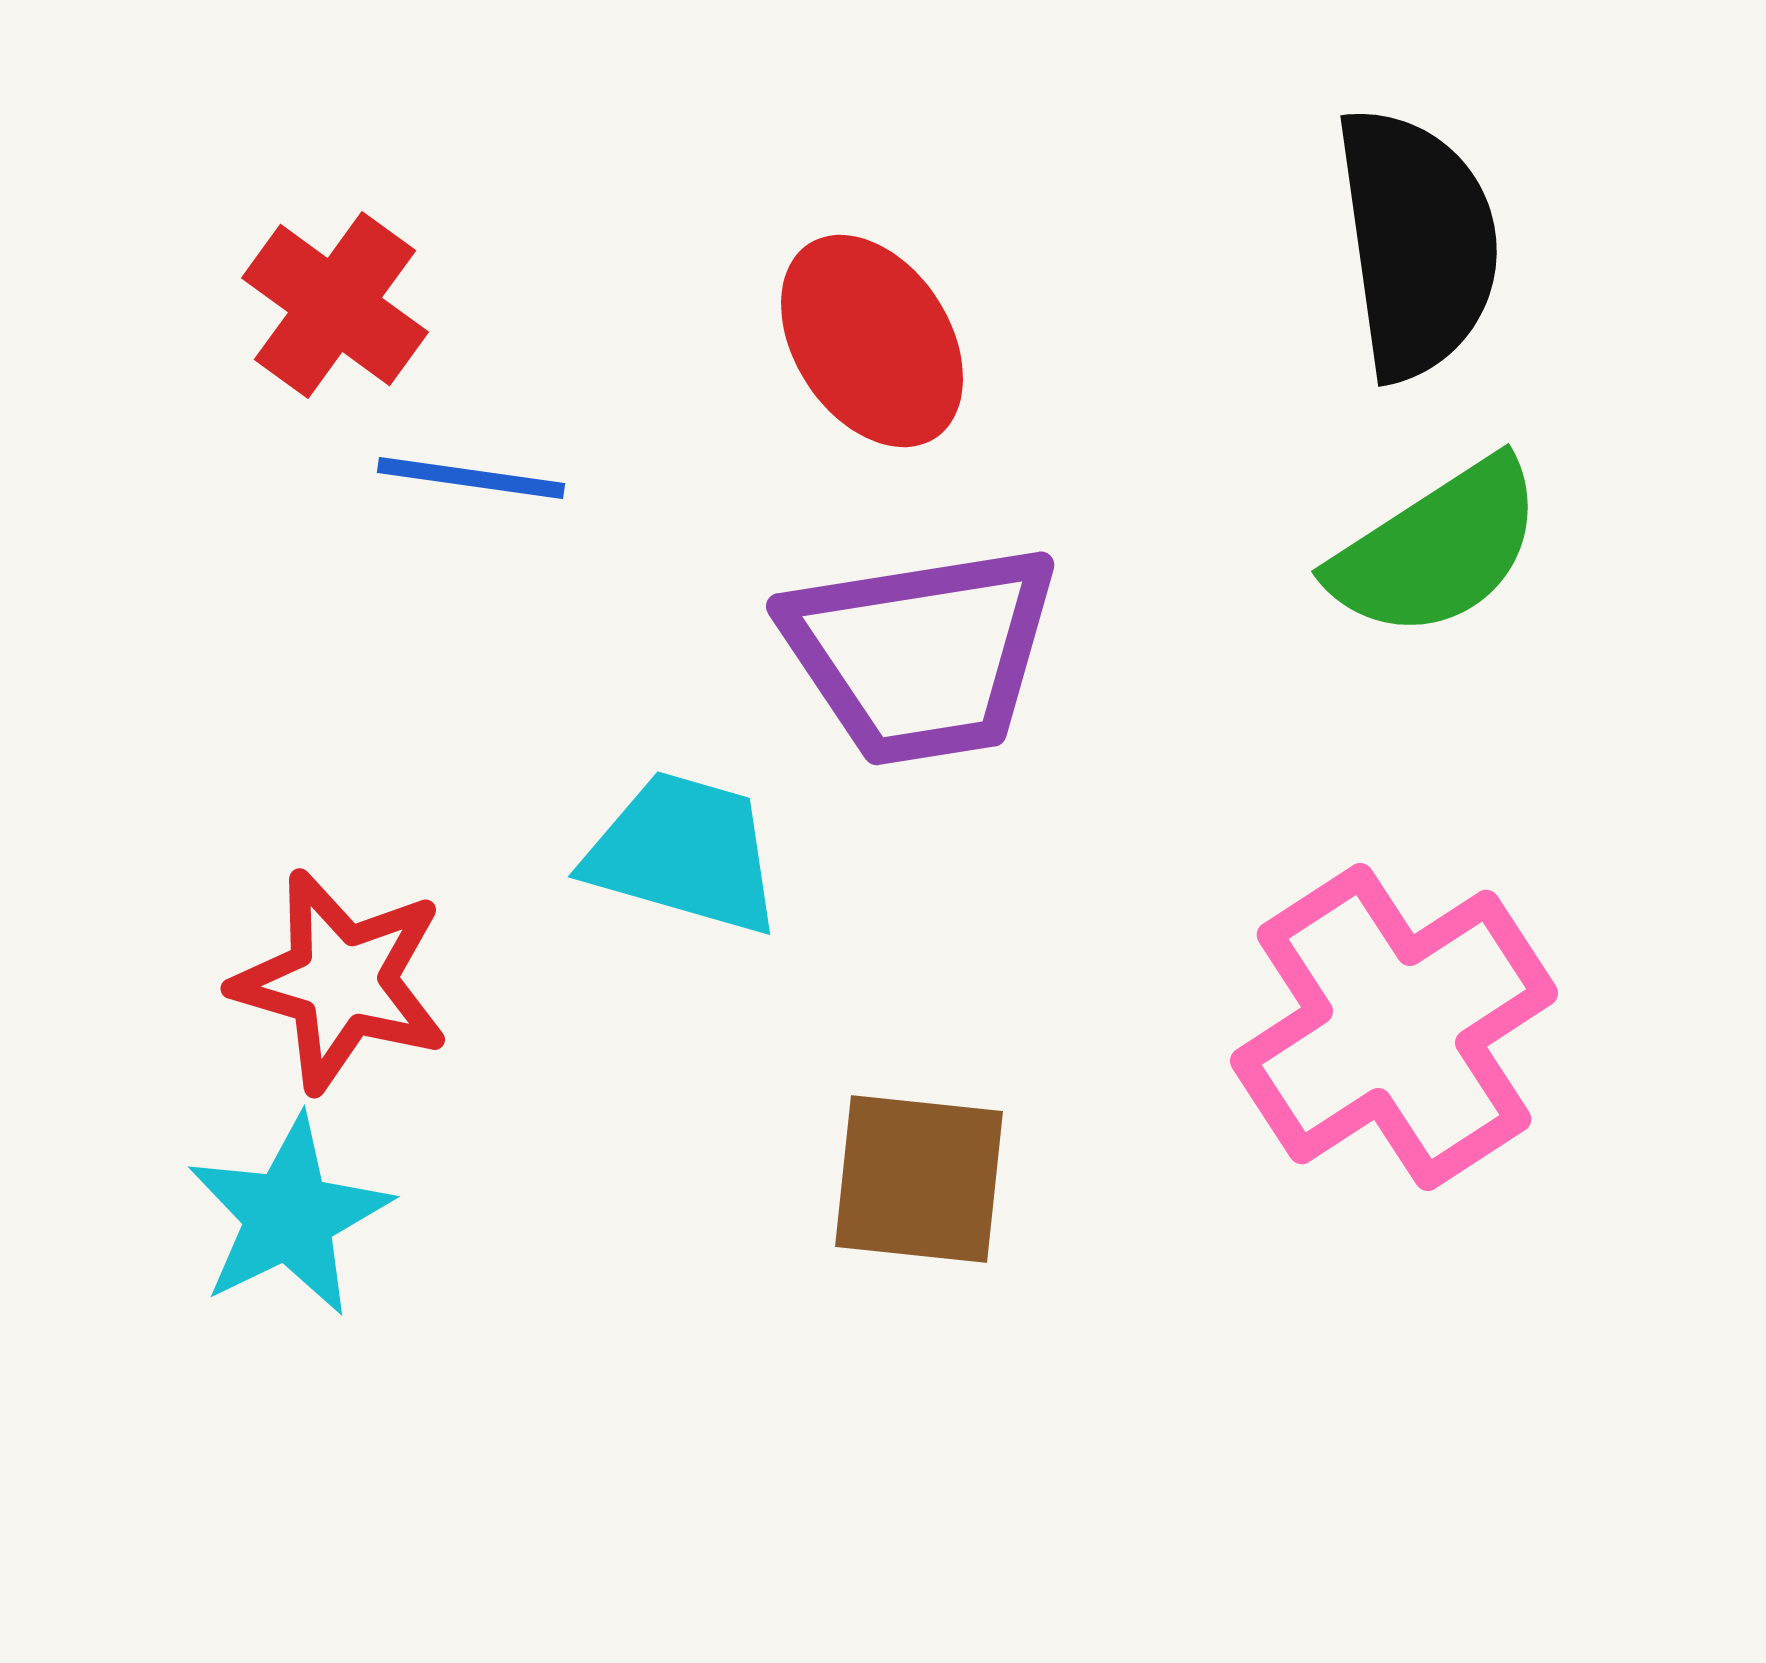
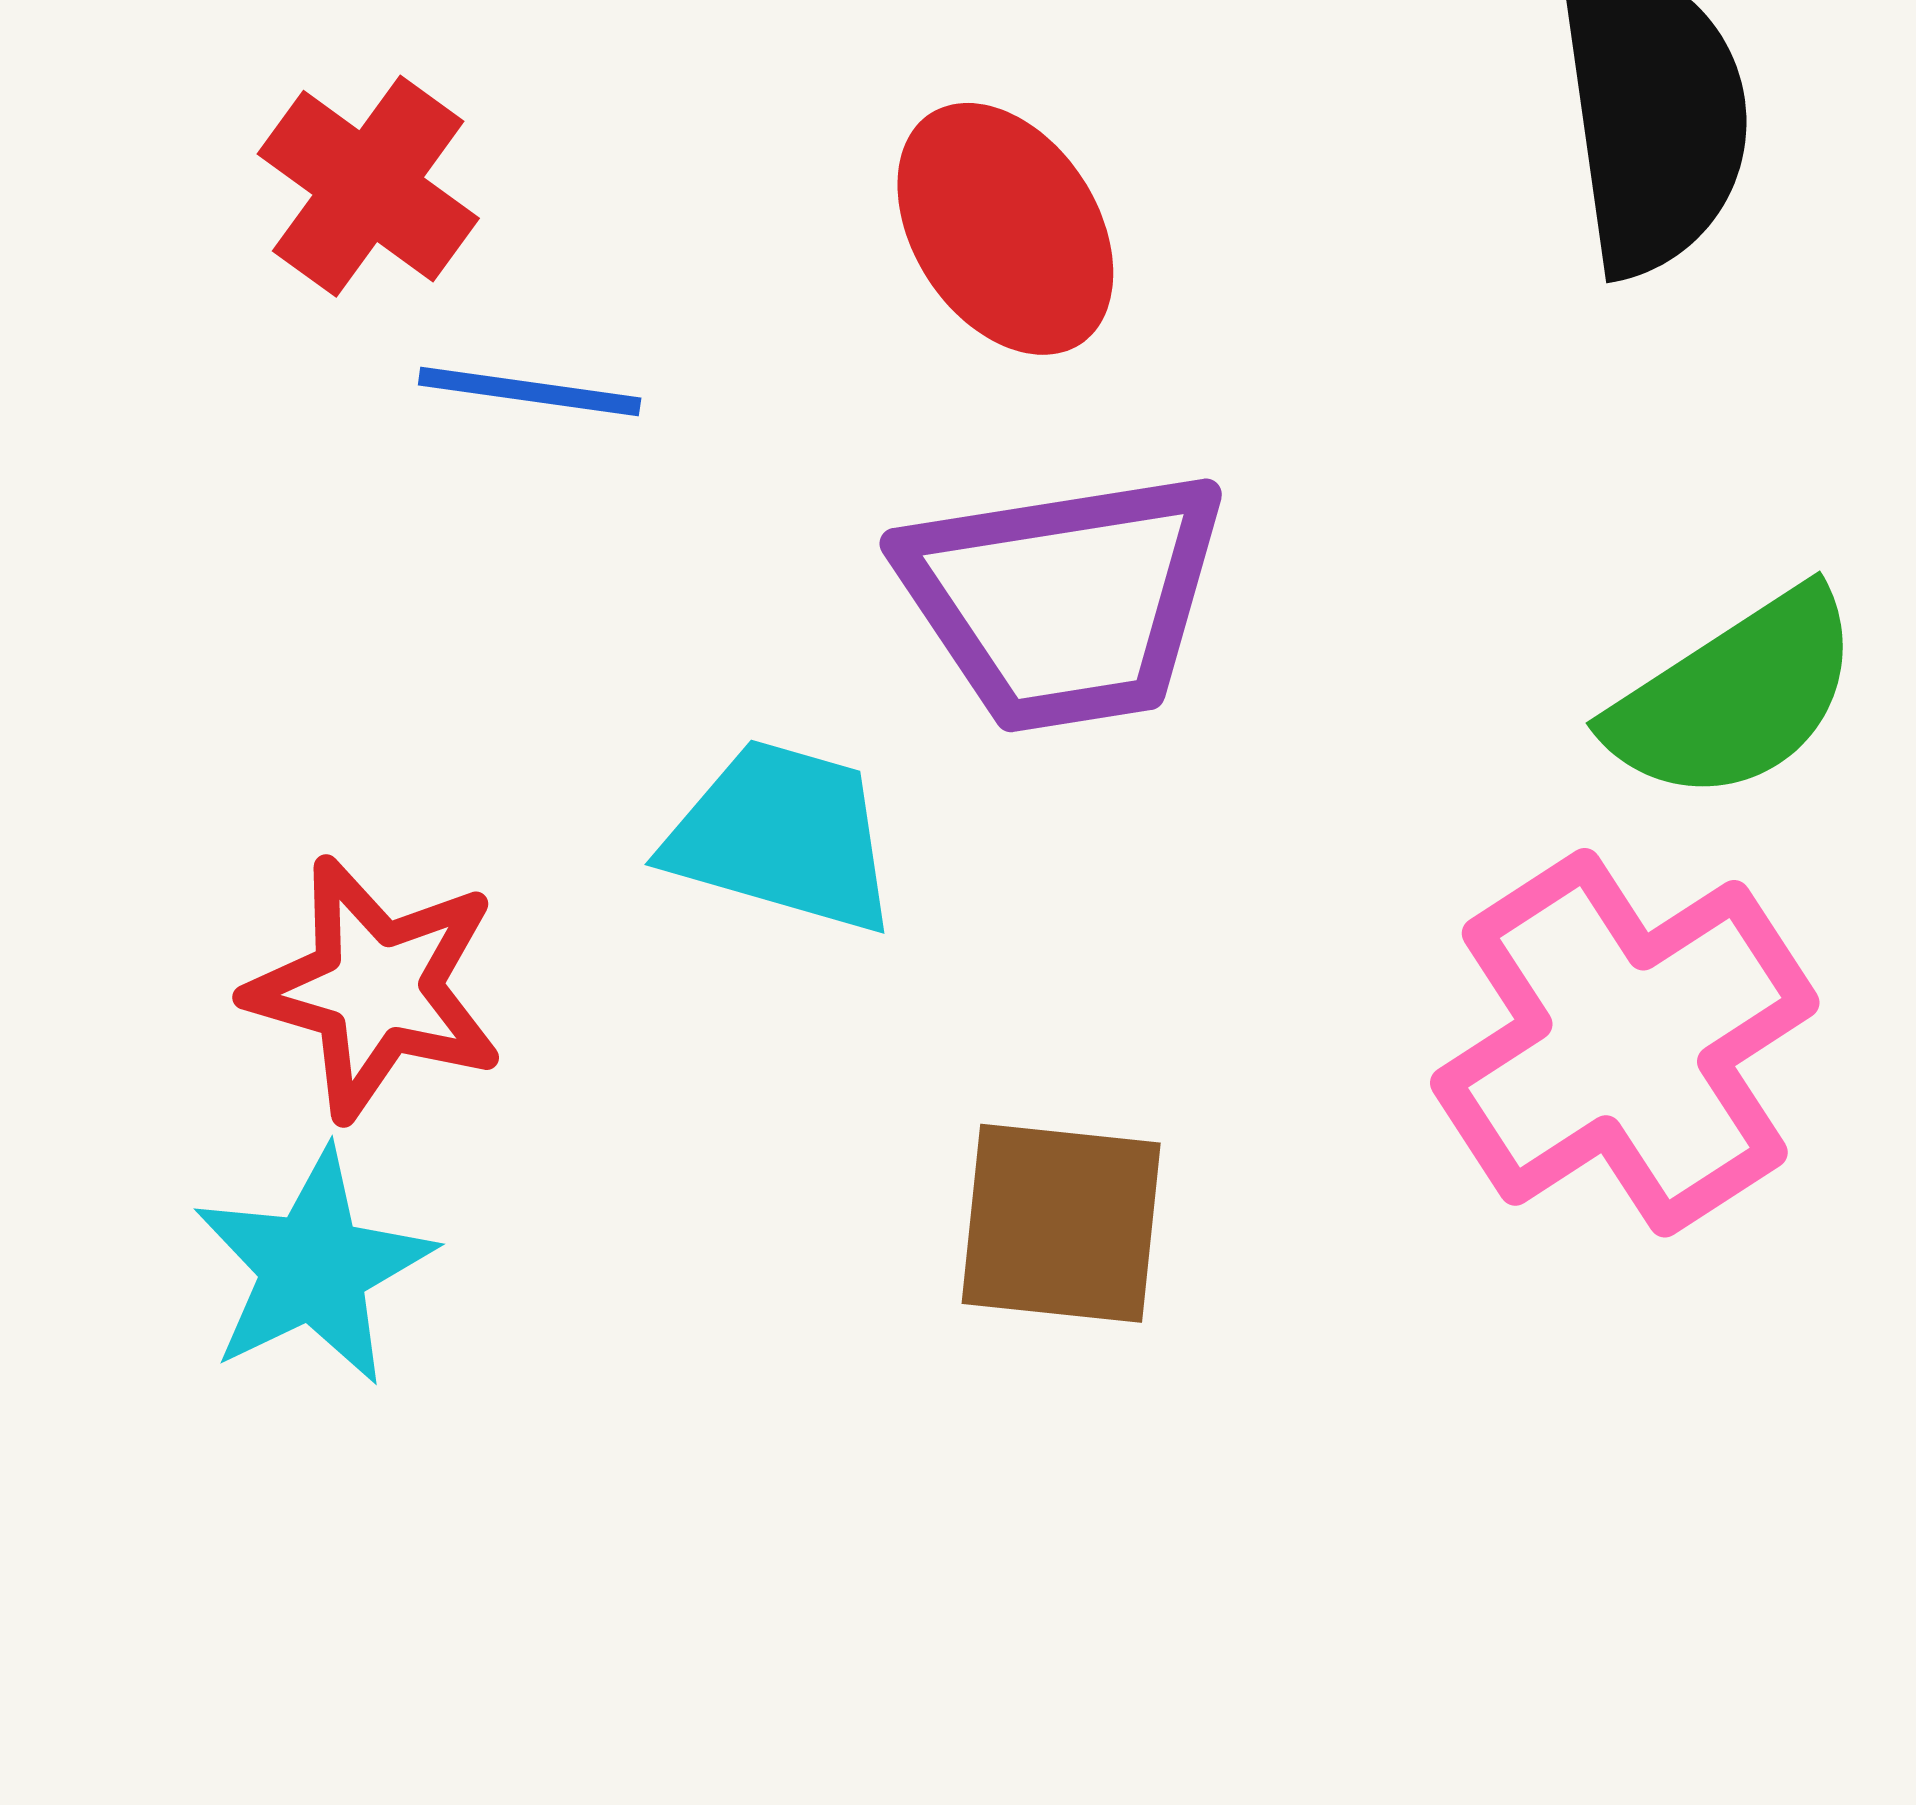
green semicircle: (1437, 549) -> (1735, 696), moved

